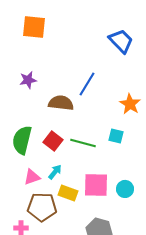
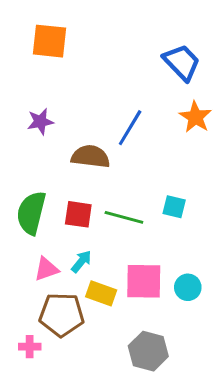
orange star: (130, 104) -> (195, 117), moved
red square: (53, 141) -> (78, 214), turned -30

